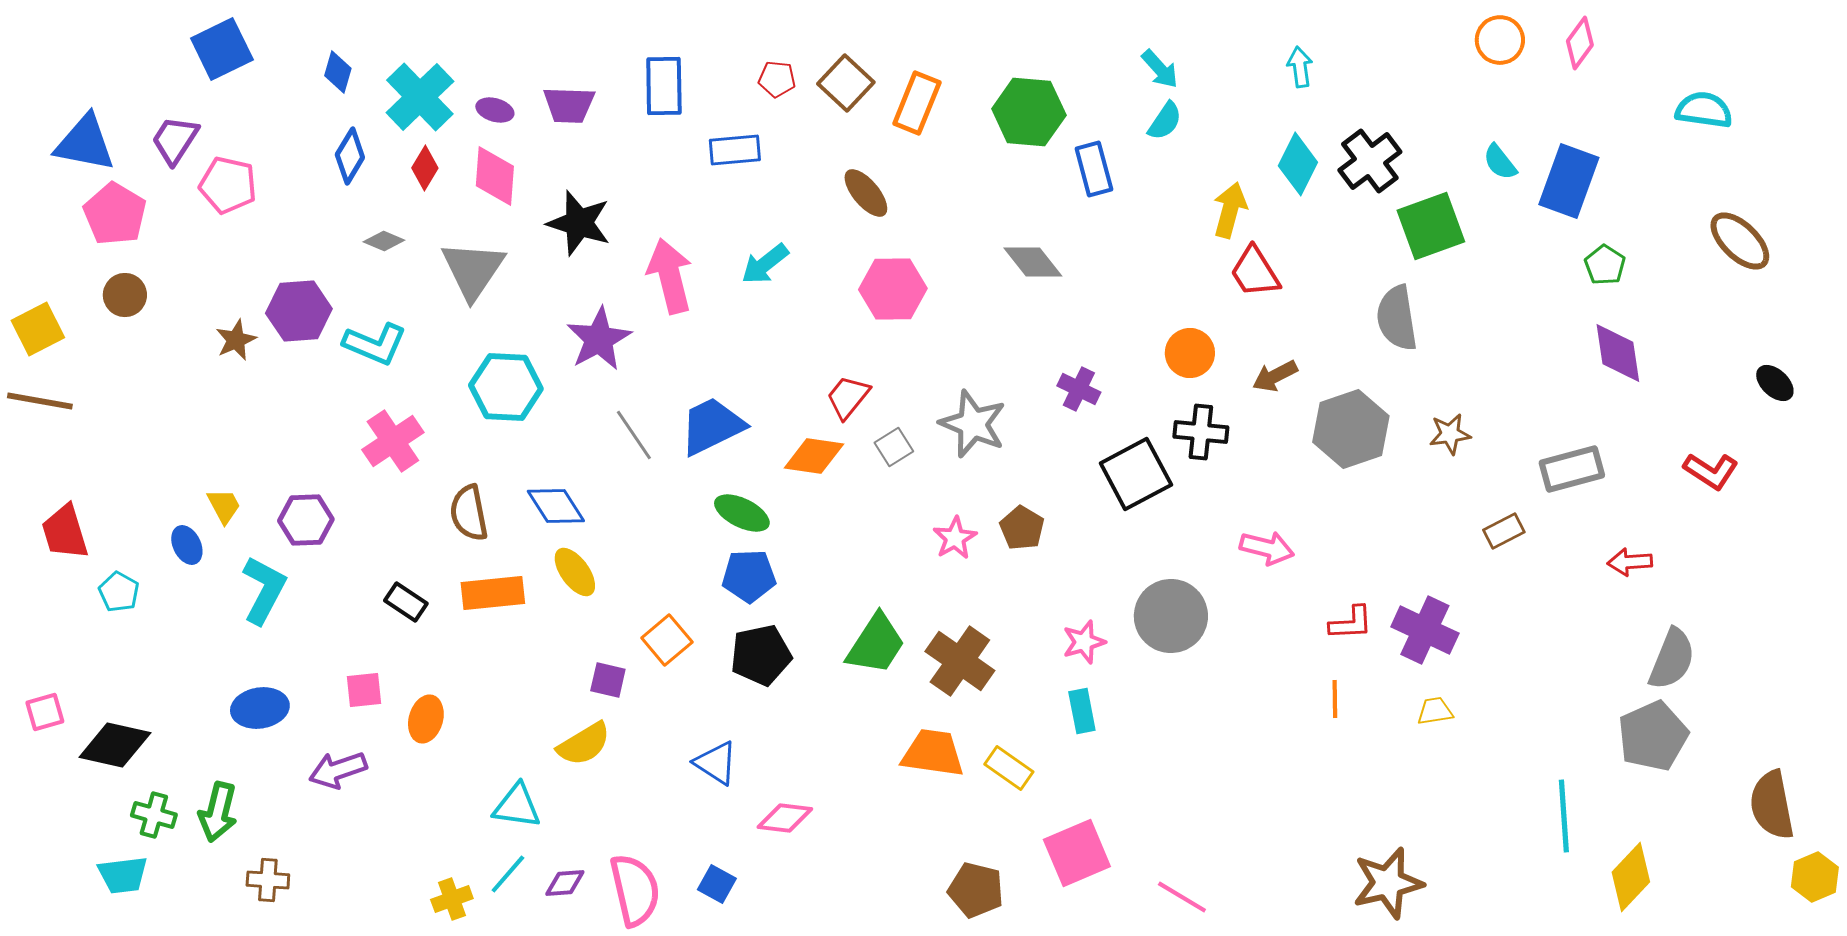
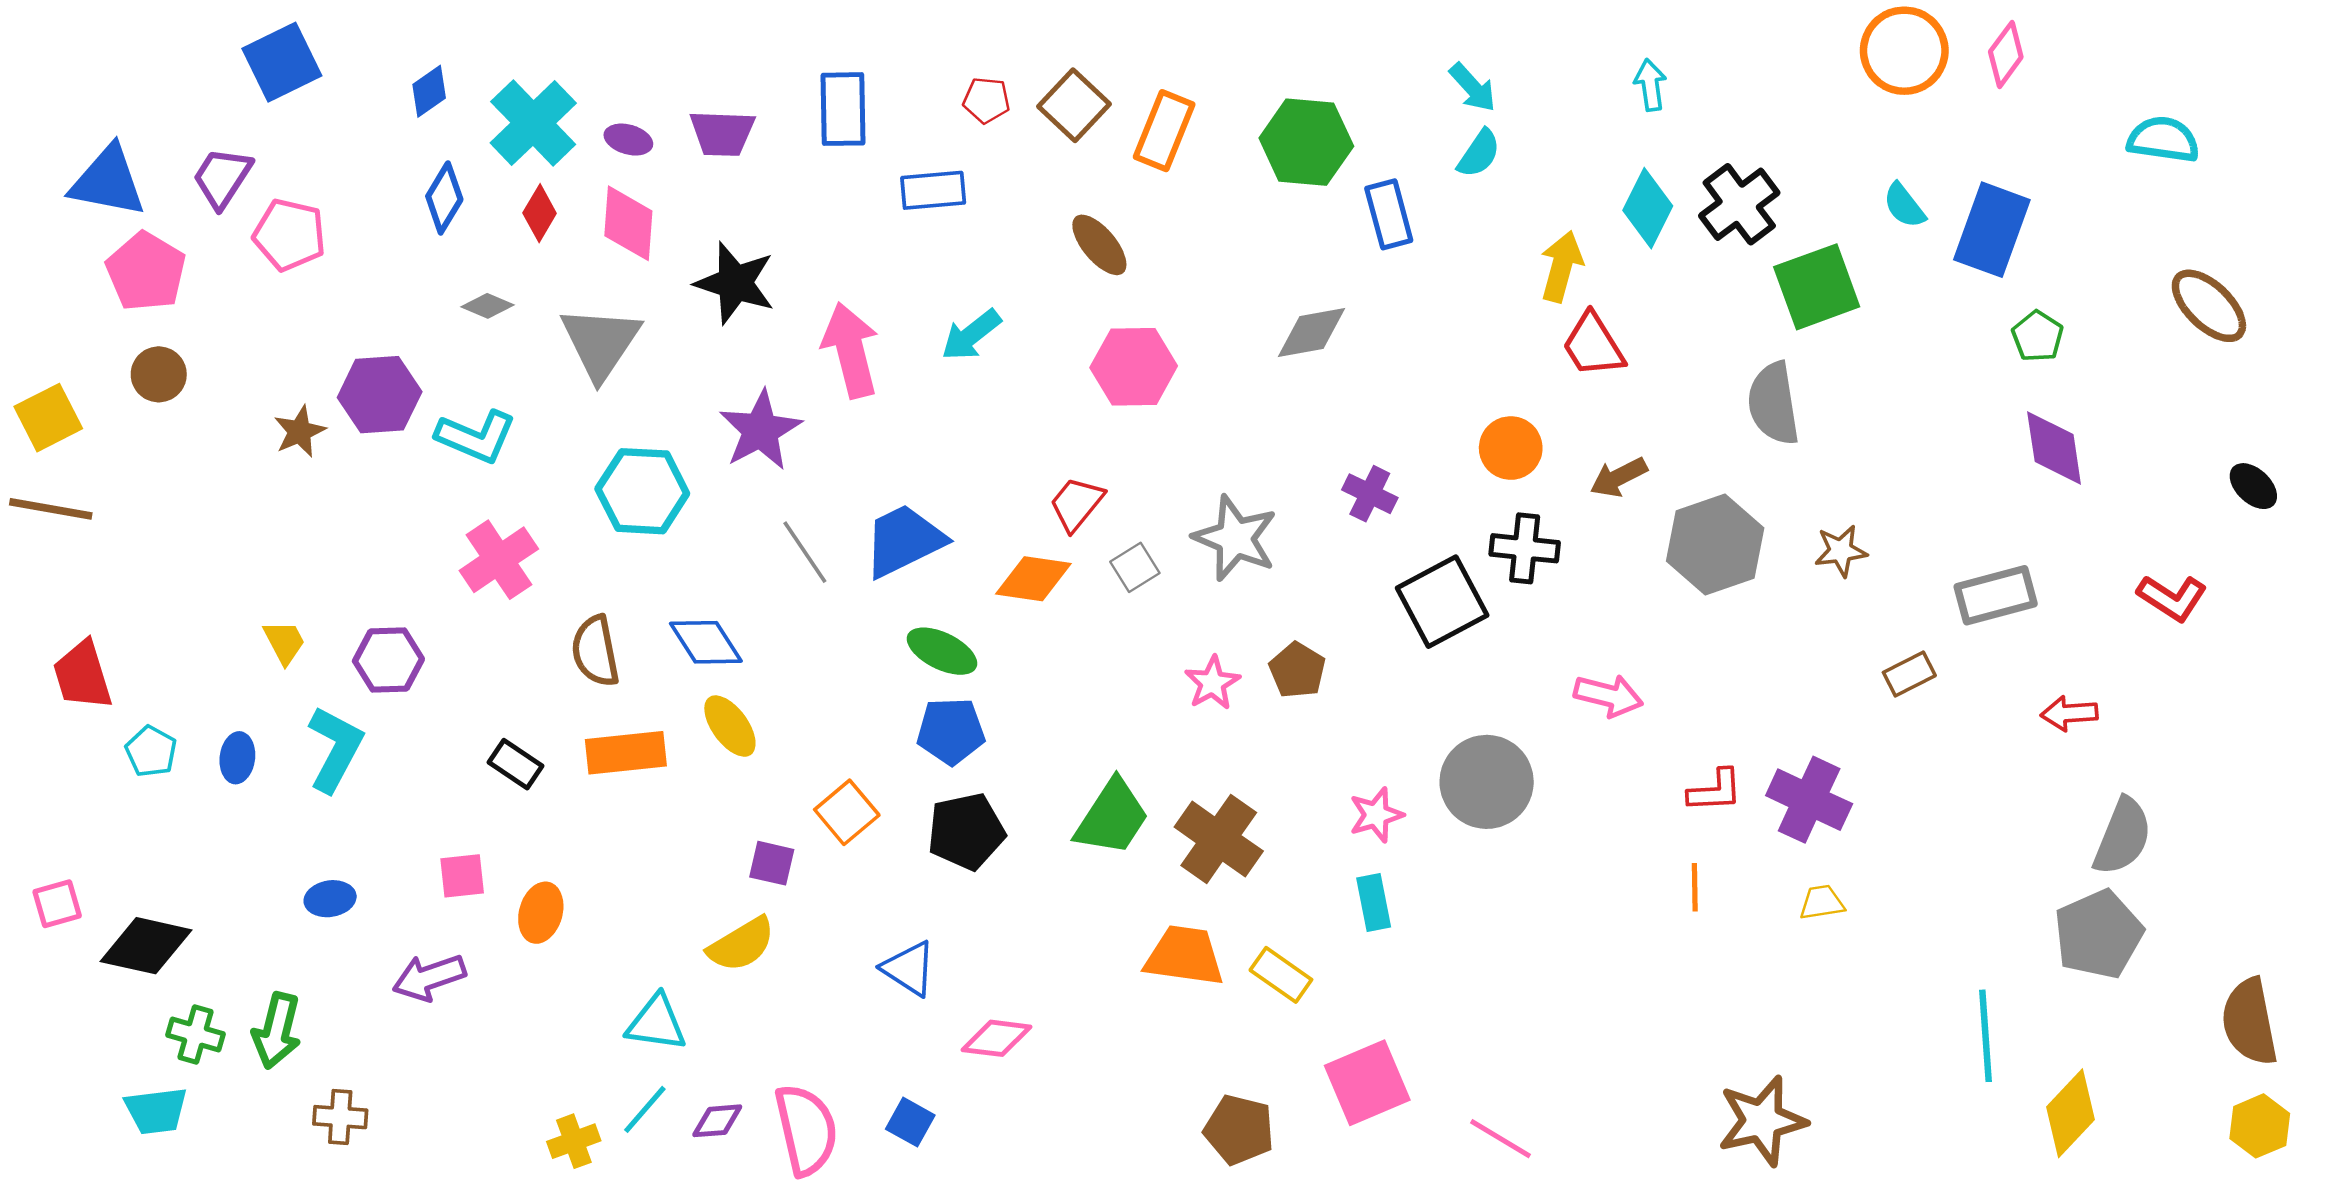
orange circle: (1500, 40) -> (1904, 51), size x1.4
blue diamond: (338, 72) -> (429, 91), turned 39
gray diamond: (1033, 262) -> (1311, 332), turned -62
blue ellipse: (187, 545) -> (237, 758), moved, turned 33
blue ellipse: (260, 708) -> (330, 899), size x0.7
yellow hexagon: (1815, 877) -> (2260, 1126), moved

